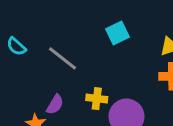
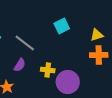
purple semicircle: (55, 104) -> (20, 65), moved

